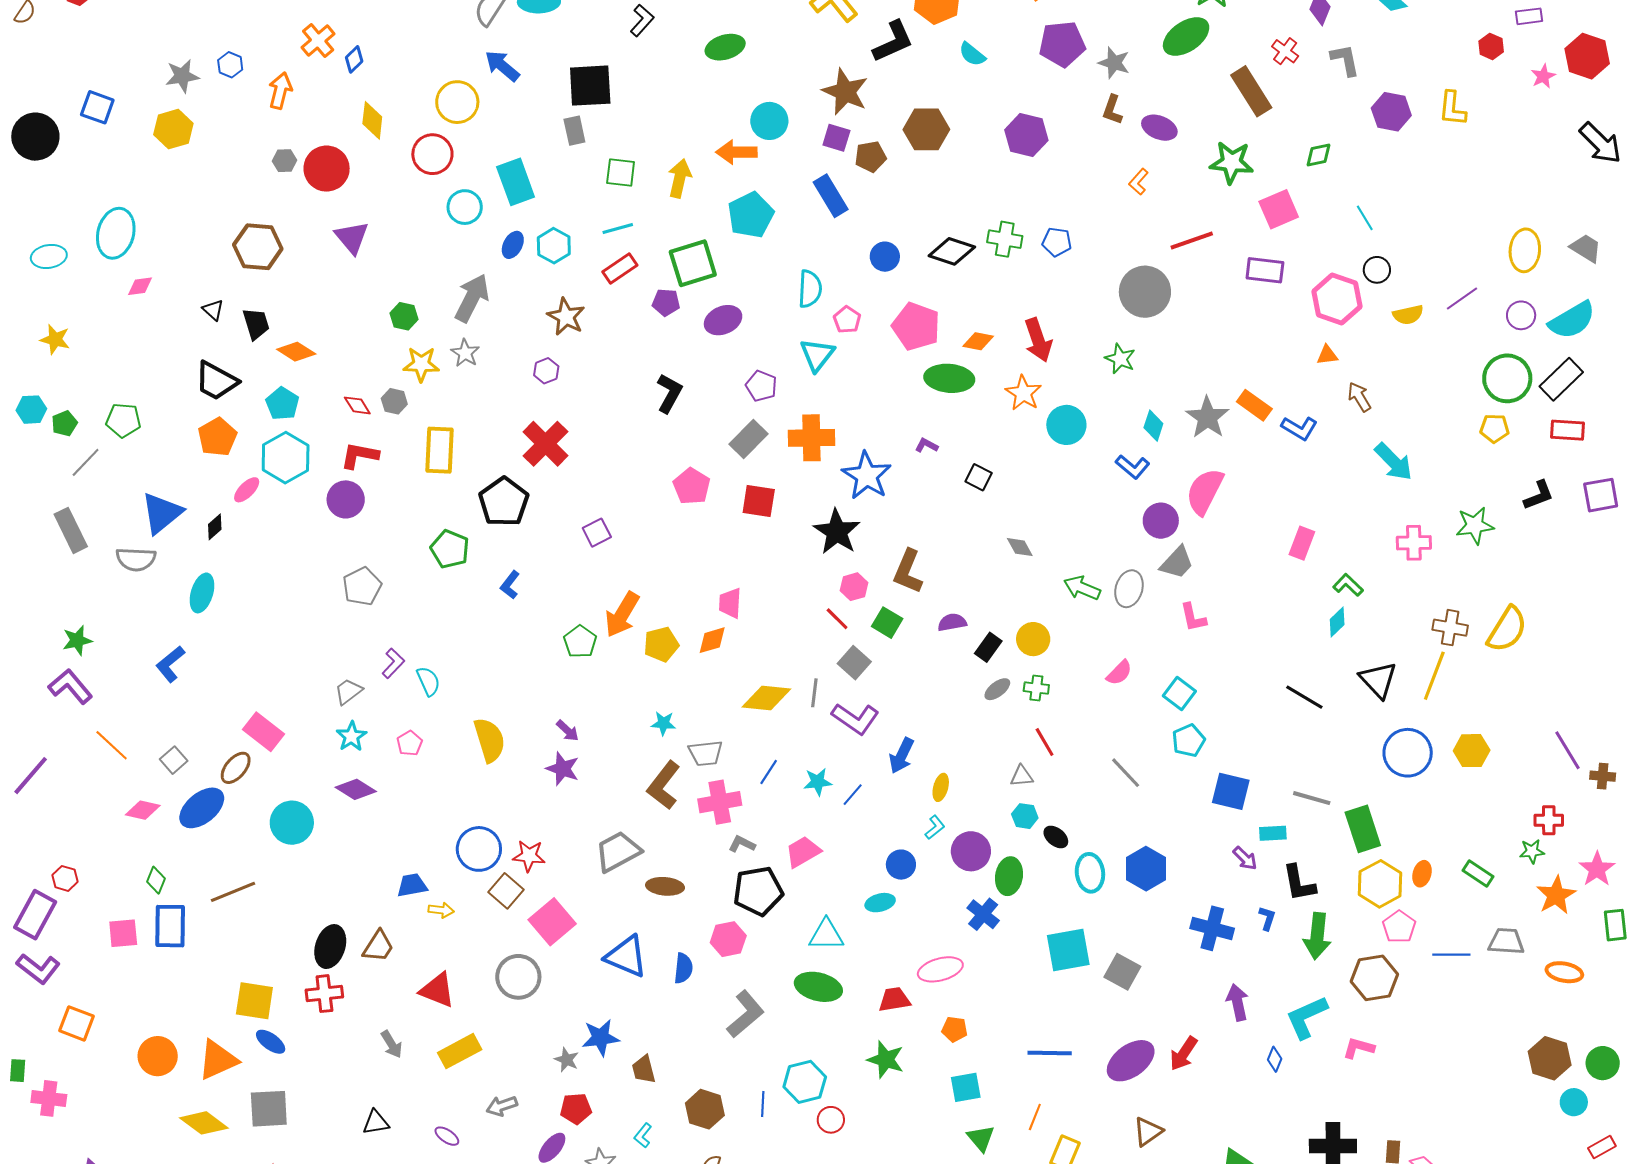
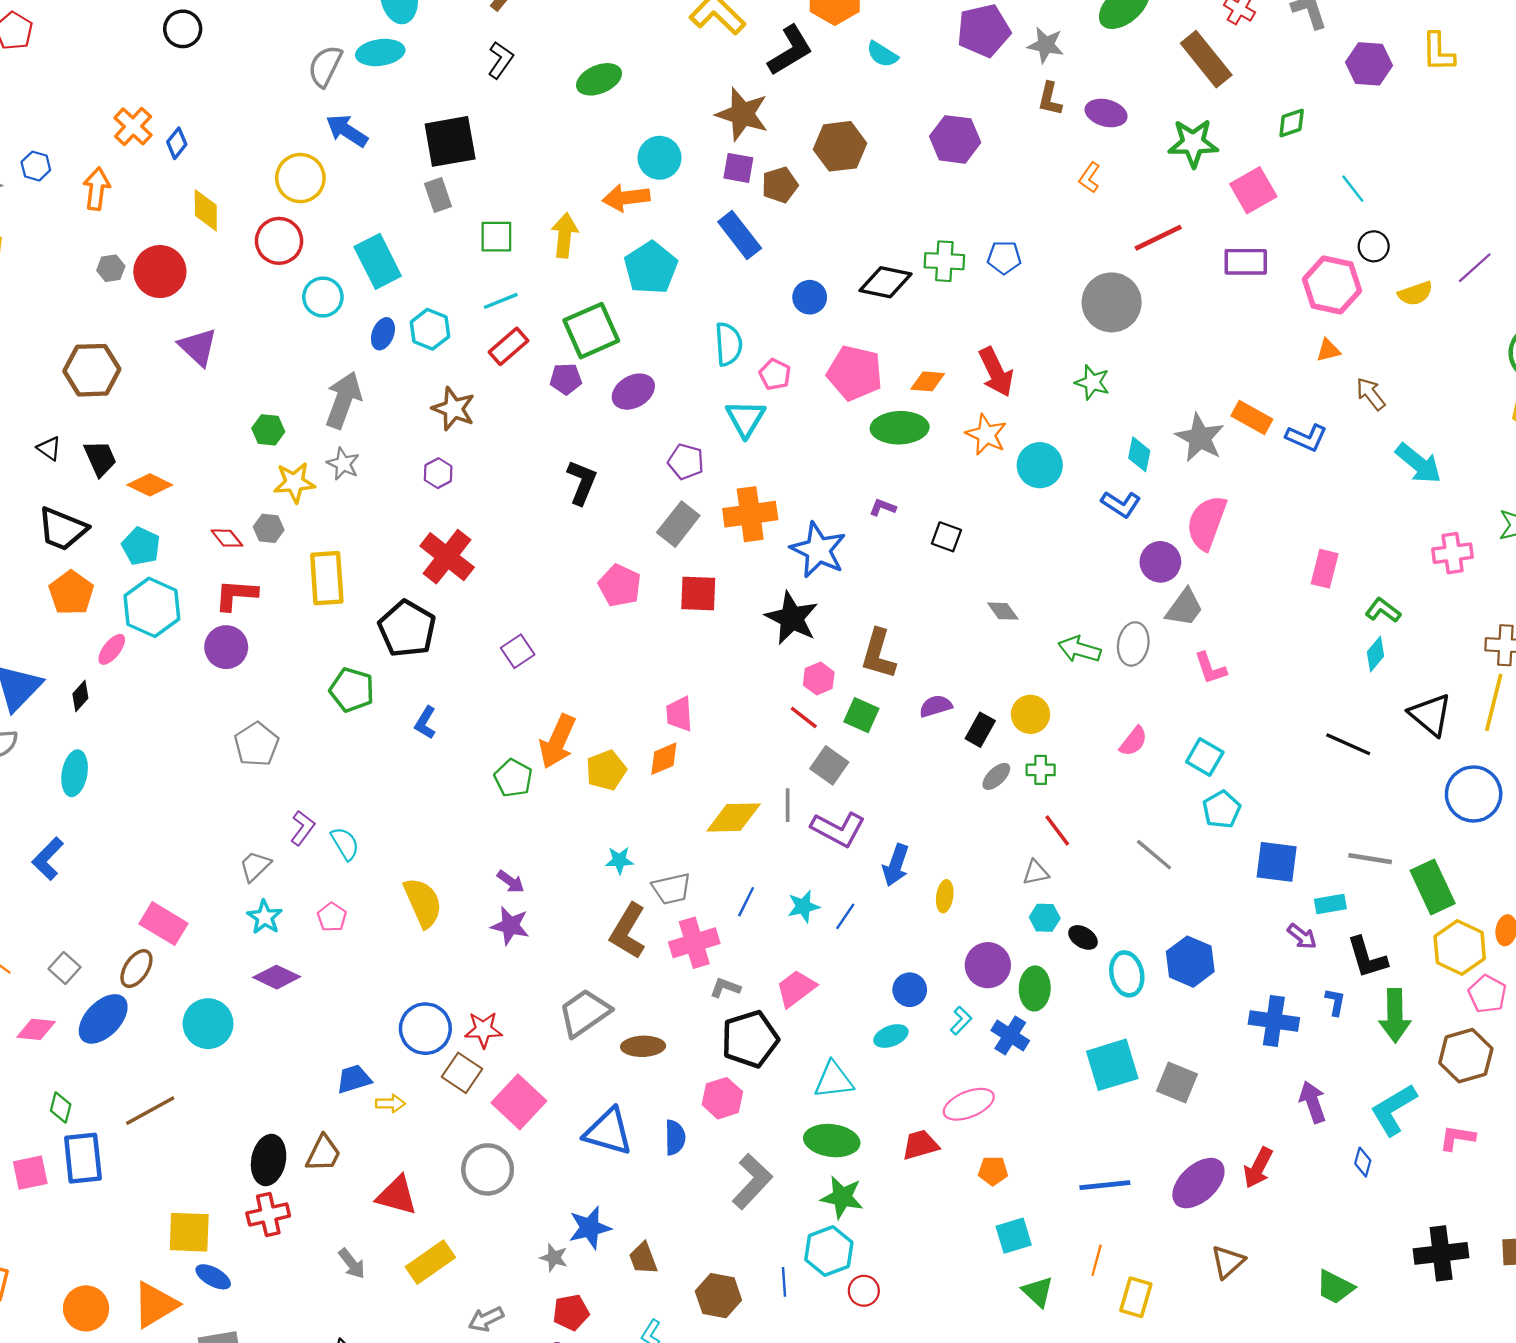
cyan L-shape: (935, 827) -> (961, 1021), moved
green star: (886, 1060) -> (842, 1197), moved

